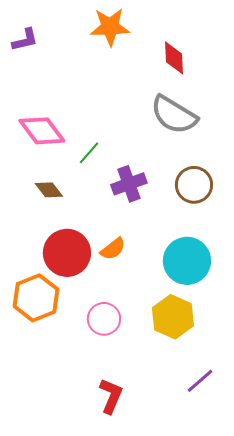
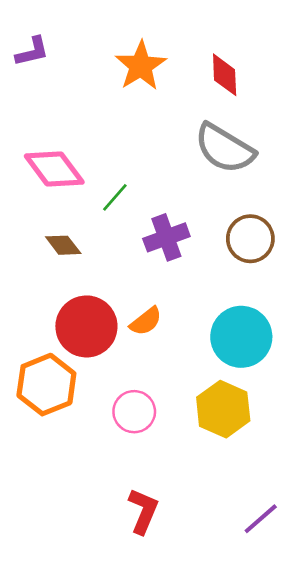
orange star: (110, 27) -> (141, 66), moved, turned -30
purple line: (200, 381) -> (261, 519), moved

